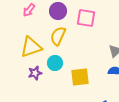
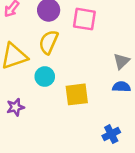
purple star: (35, 73) -> (15, 107), moved

